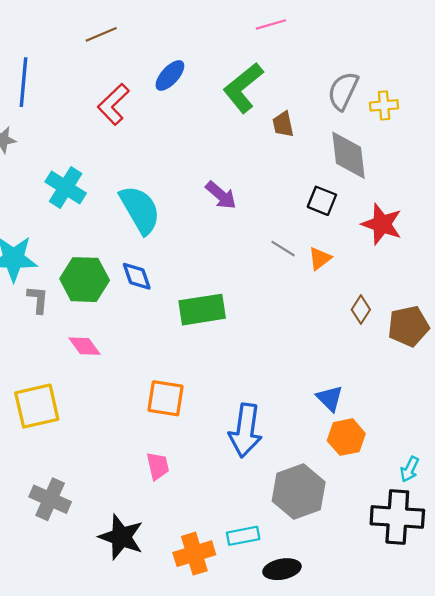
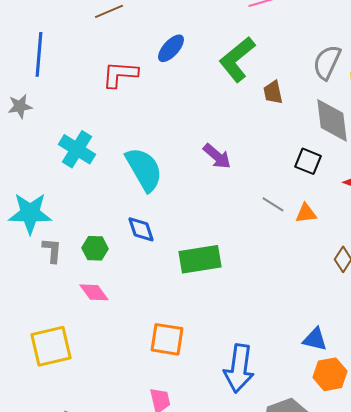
red L-shape: (113, 104) -> (120, 74), turned 48
orange triangle: (320, 258) -> (306, 213), turned 30
green hexagon: (85, 280) -> (95, 248), moved, size x0.6
blue triangle: (330, 398) -> (315, 339), turned -32

